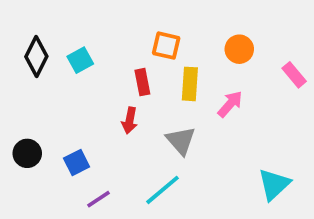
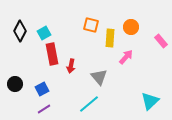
red rectangle: (142, 82) -> (52, 54), moved, size x1.5
yellow rectangle: (190, 84) -> (110, 38), moved
purple line: (99, 199) -> (44, 109), moved

